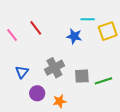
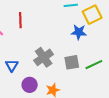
red line: (36, 28) -> (20, 20), turned 42
blue star: (74, 36) -> (79, 32), moved

